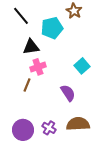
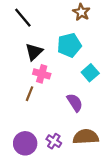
cyan pentagon: (52, 28) -> (69, 45), moved
black triangle: (31, 47) -> (34, 52), turned -36
pink cross: (38, 67) -> (42, 74), turned 35

